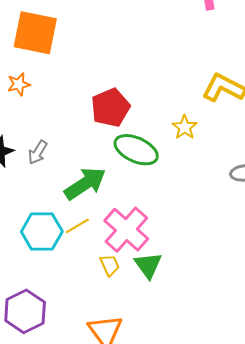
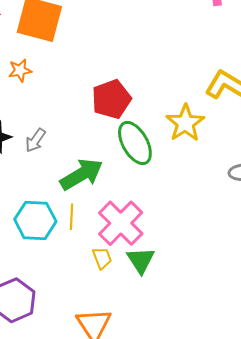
yellow star: (185, 127) -> (185, 123), size x1.5
green ellipse: (136, 150) -> (135, 143), turned 33
yellow line: (77, 226) -> (72, 217), turned -60

